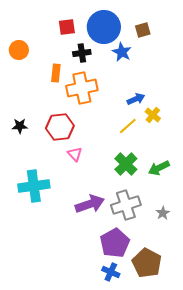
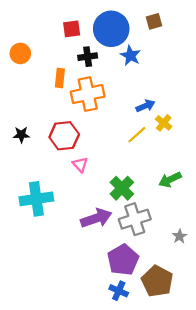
brown square: (143, 30) -> (154, 21), moved
green cross: (126, 164) -> (122, 188), moved
gray star: (163, 213) -> (180, 236), moved

